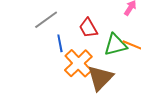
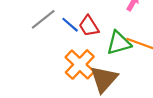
blue line: (60, 43) -> (70, 25), moved, turned -36

